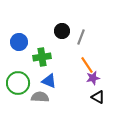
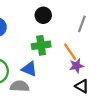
gray line: (81, 37) -> (82, 24), moved
green cross: (42, 57) -> (41, 45), moved

